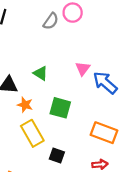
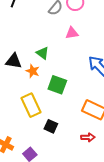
pink triangle: (83, 69) -> (72, 33), moved, turned 40
orange star: (25, 105) -> (33, 71), moved

